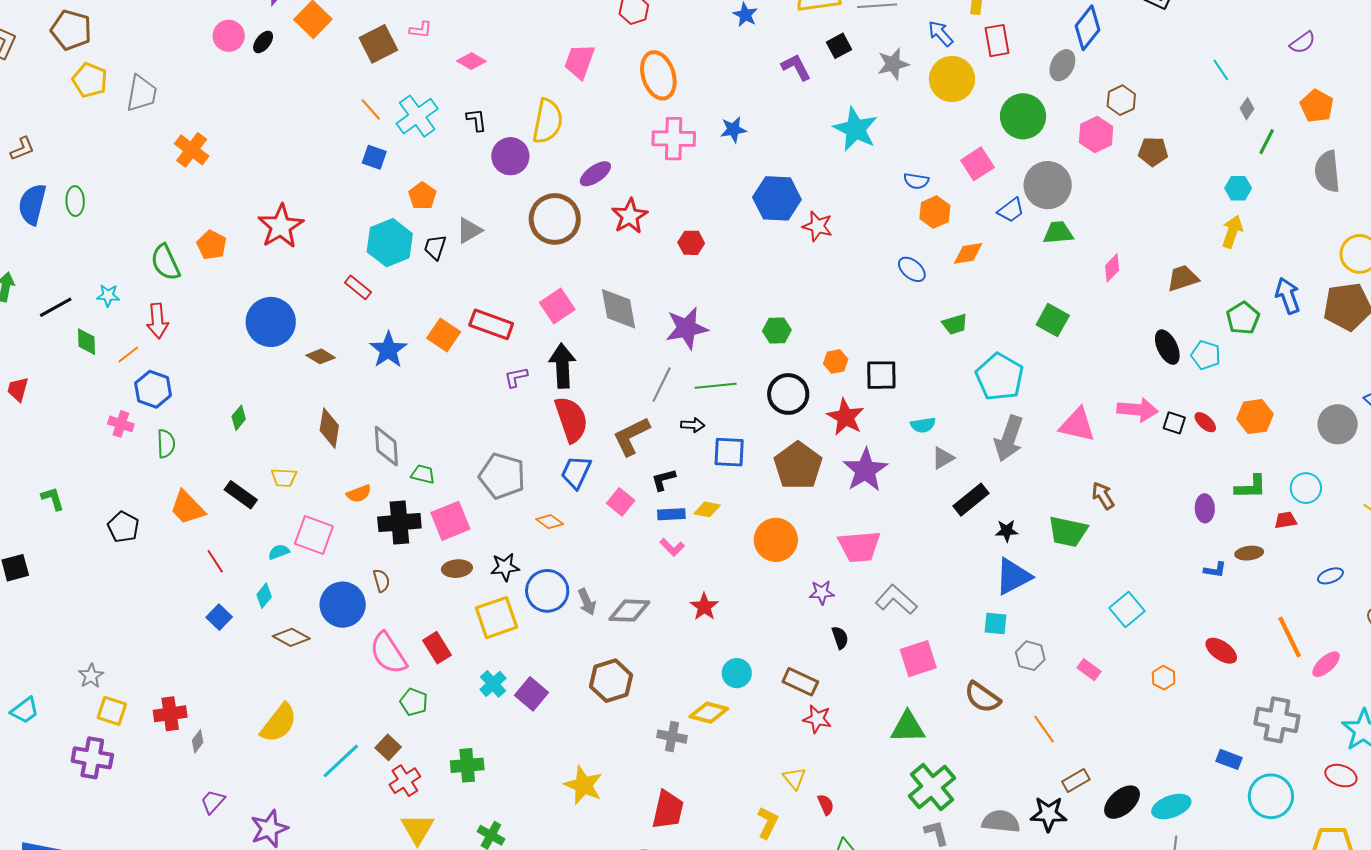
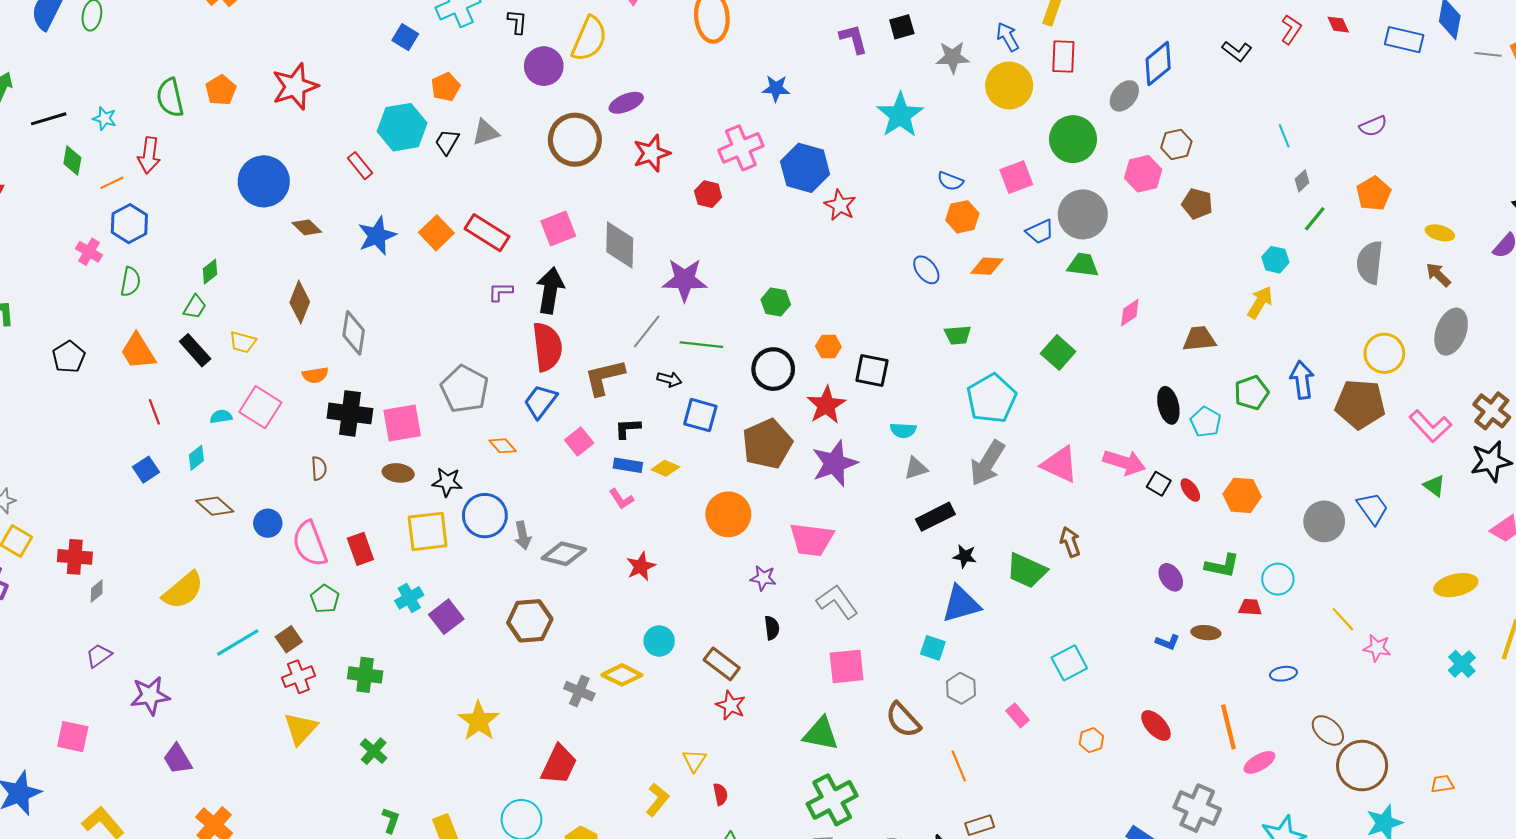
pink cross: (674, 139) -> (741, 148), moved, turned -36
green trapezoid: (423, 474) -> (195, 307), moved, turned 95
purple ellipse: (1205, 508) -> (1171, 577), turned -44
blue circle: (343, 605) -> (268, 523), moved, size x0.6

